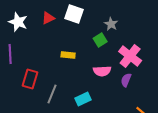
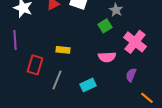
yellow rectangle: (68, 55) -> (63, 50), moved
purple semicircle: (126, 80) -> (131, 75), moved

